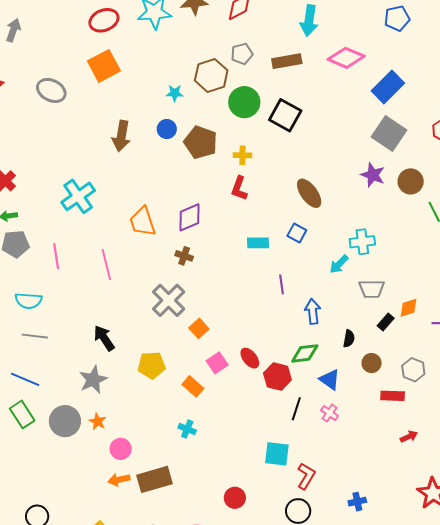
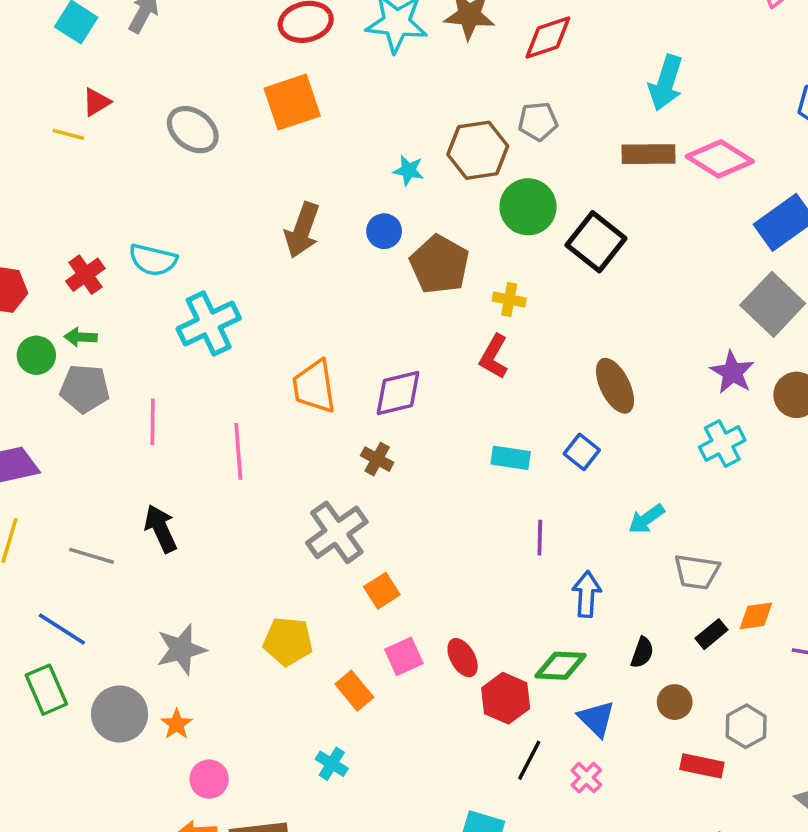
brown rectangle: (287, 61) -> (649, 154), moved
cyan cross: (362, 242) -> (722, 444), moved, turned -30
cyan semicircle: (28, 301) -> (153, 260), moved
black arrow: (104, 338) -> (161, 529), moved

